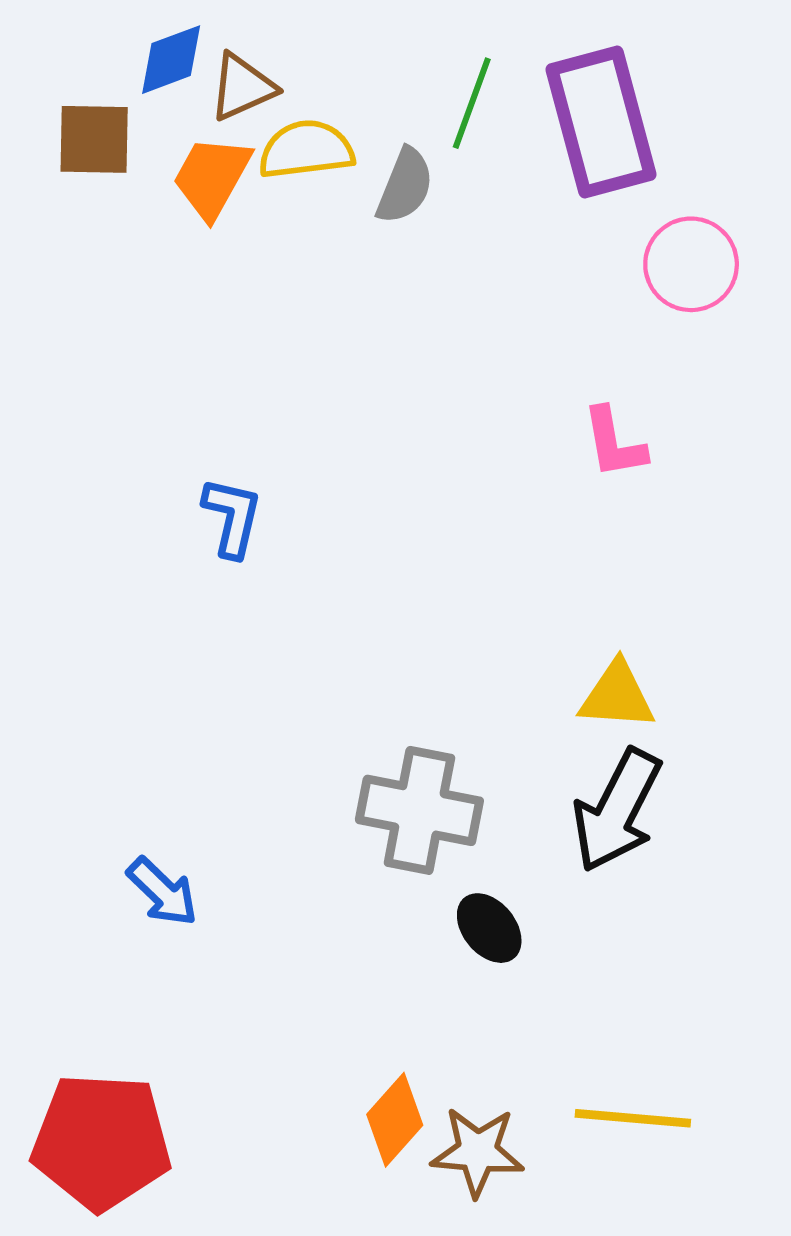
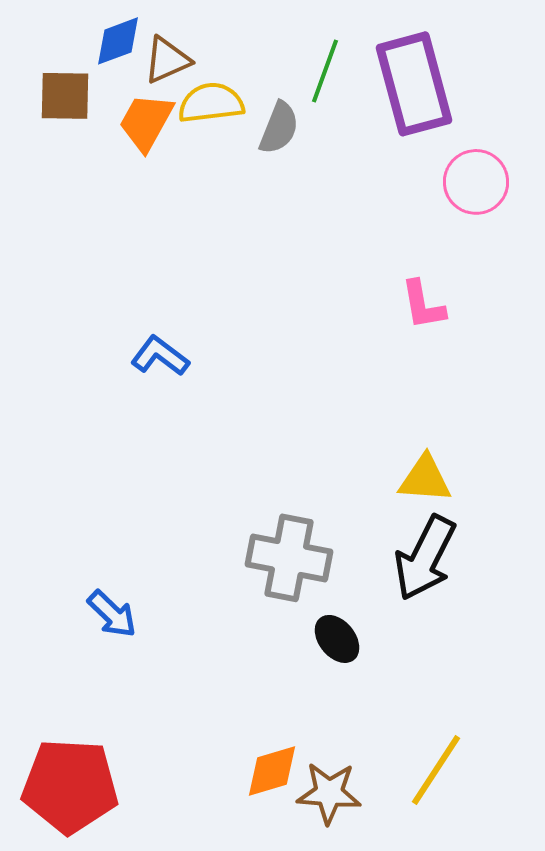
blue L-shape: (232, 517) -> (160, 356), turned -66
yellow line: (633, 1118) -> (436, 770), turned -62
orange diamond: (395, 1120) -> (272, 771), turned 32

